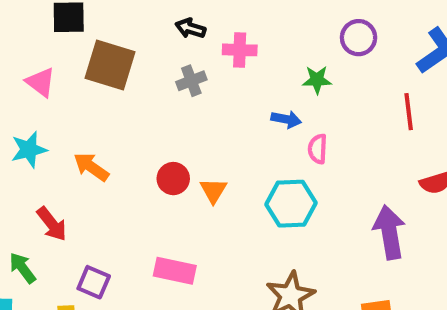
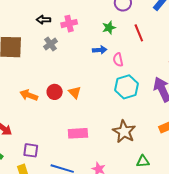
red line: (409, 112) -> (139, 33), moved
orange arrow: (91, 167) -> (29, 95), moved
cyan hexagon: (291, 204) -> (126, 87), moved
pink rectangle: (175, 271) -> (78, 133), moved

